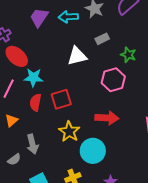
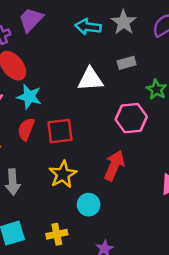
purple trapezoid: (39, 17) -> (31, 20), moved
red arrow: (107, 118) -> (114, 166), turned -80
cyan circle: (93, 151) -> (89, 205), size x0.7

